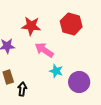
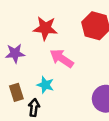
cyan star: (56, 71) -> (45, 85), moved

